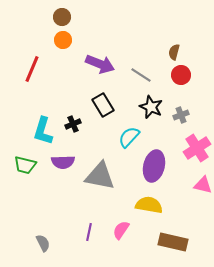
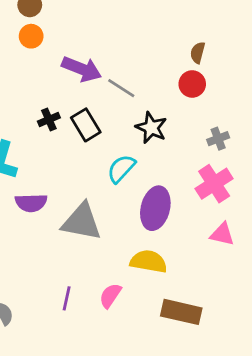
brown semicircle: (174, 52) -> (198, 53), moved
gray line: (141, 75) -> (121, 88), moved
gray cross: (181, 115) -> (218, 139), moved
black cross: (73, 124) -> (49, 119), moved

